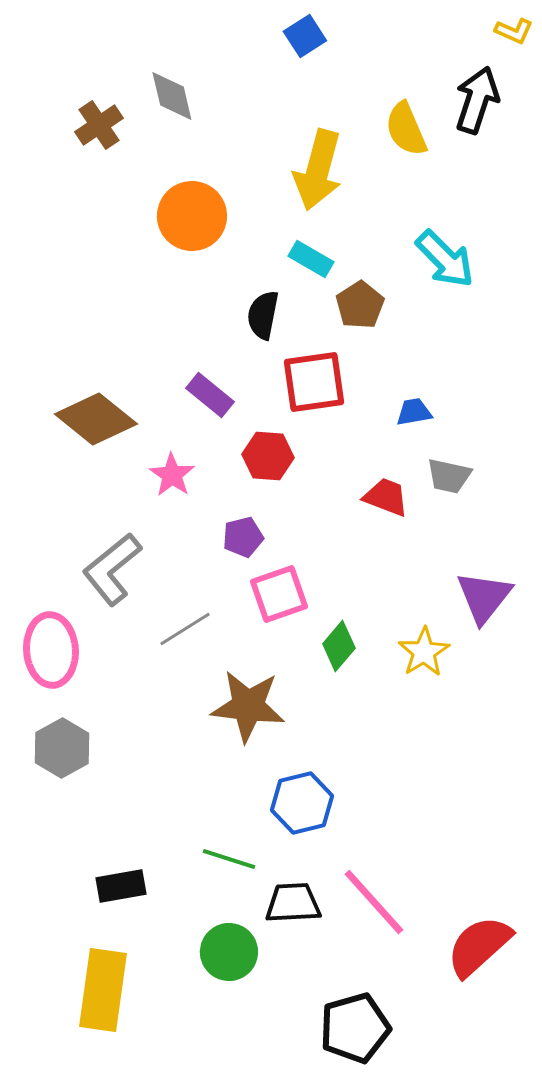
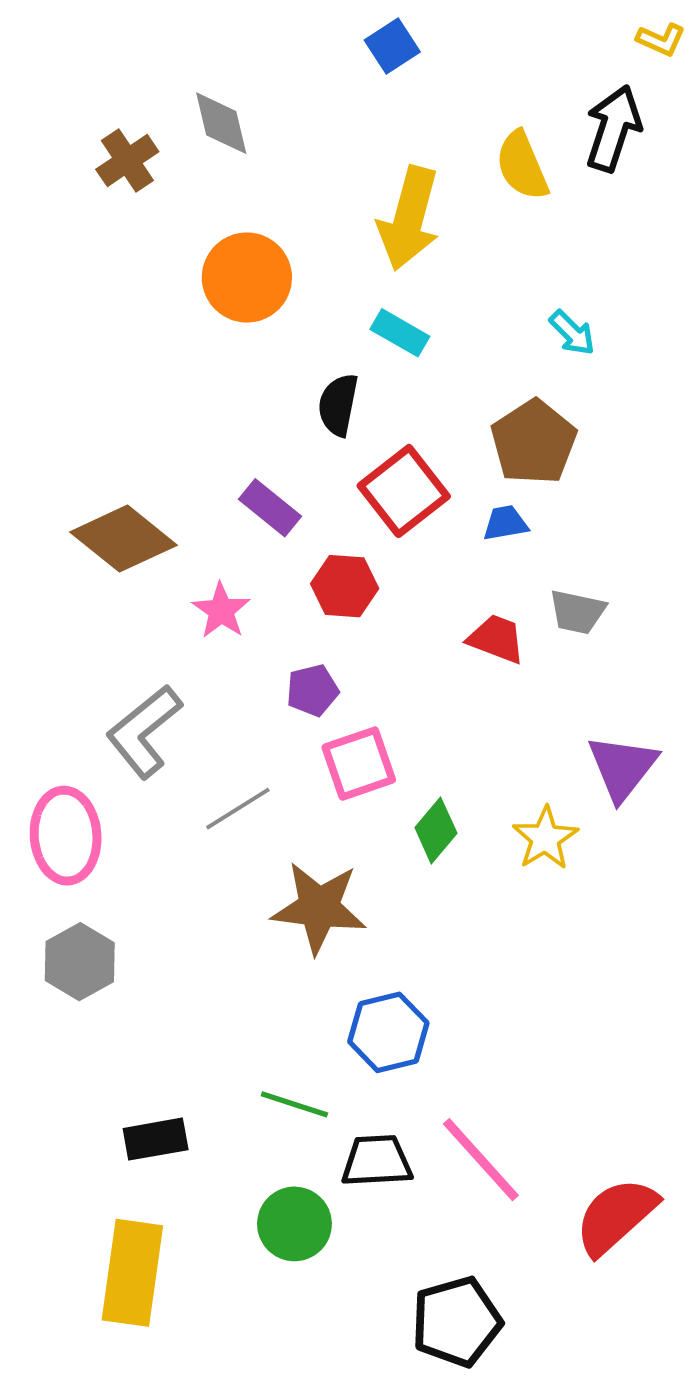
cyan arrow: (445, 259) -> (572, 333), size x0.6
brown pentagon: (360, 305) -> (534, 442), moved, size x1.4
red square: (314, 382) -> (404, 491), turned -30
blue trapezoid: (414, 412) -> (505, 523), moved

